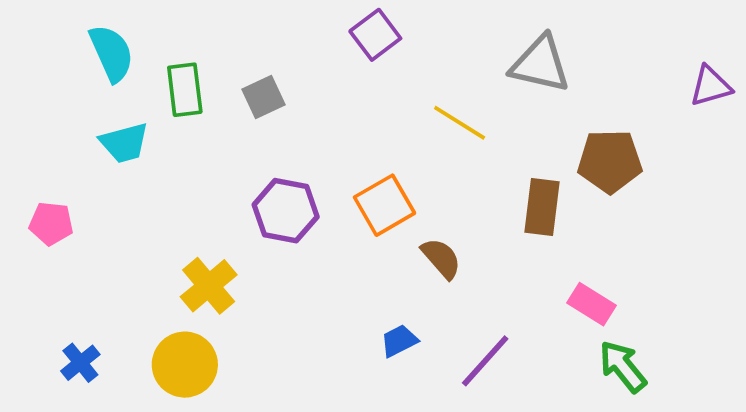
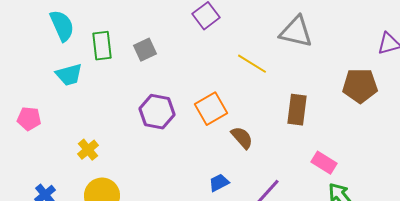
brown pentagon: (610, 161) -> (360, 86), moved
yellow cross: (209, 286) -> (88, 150), moved, size x0.7

